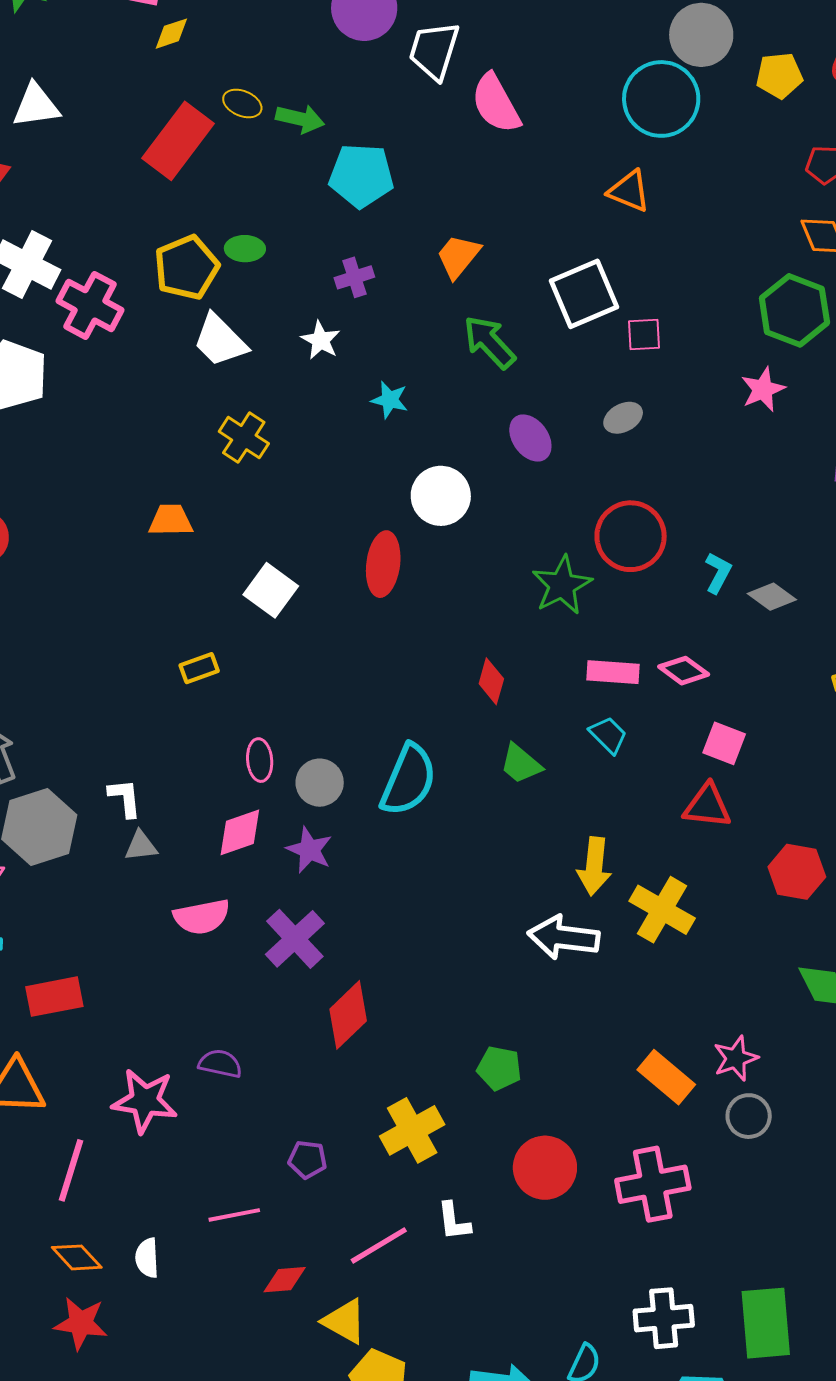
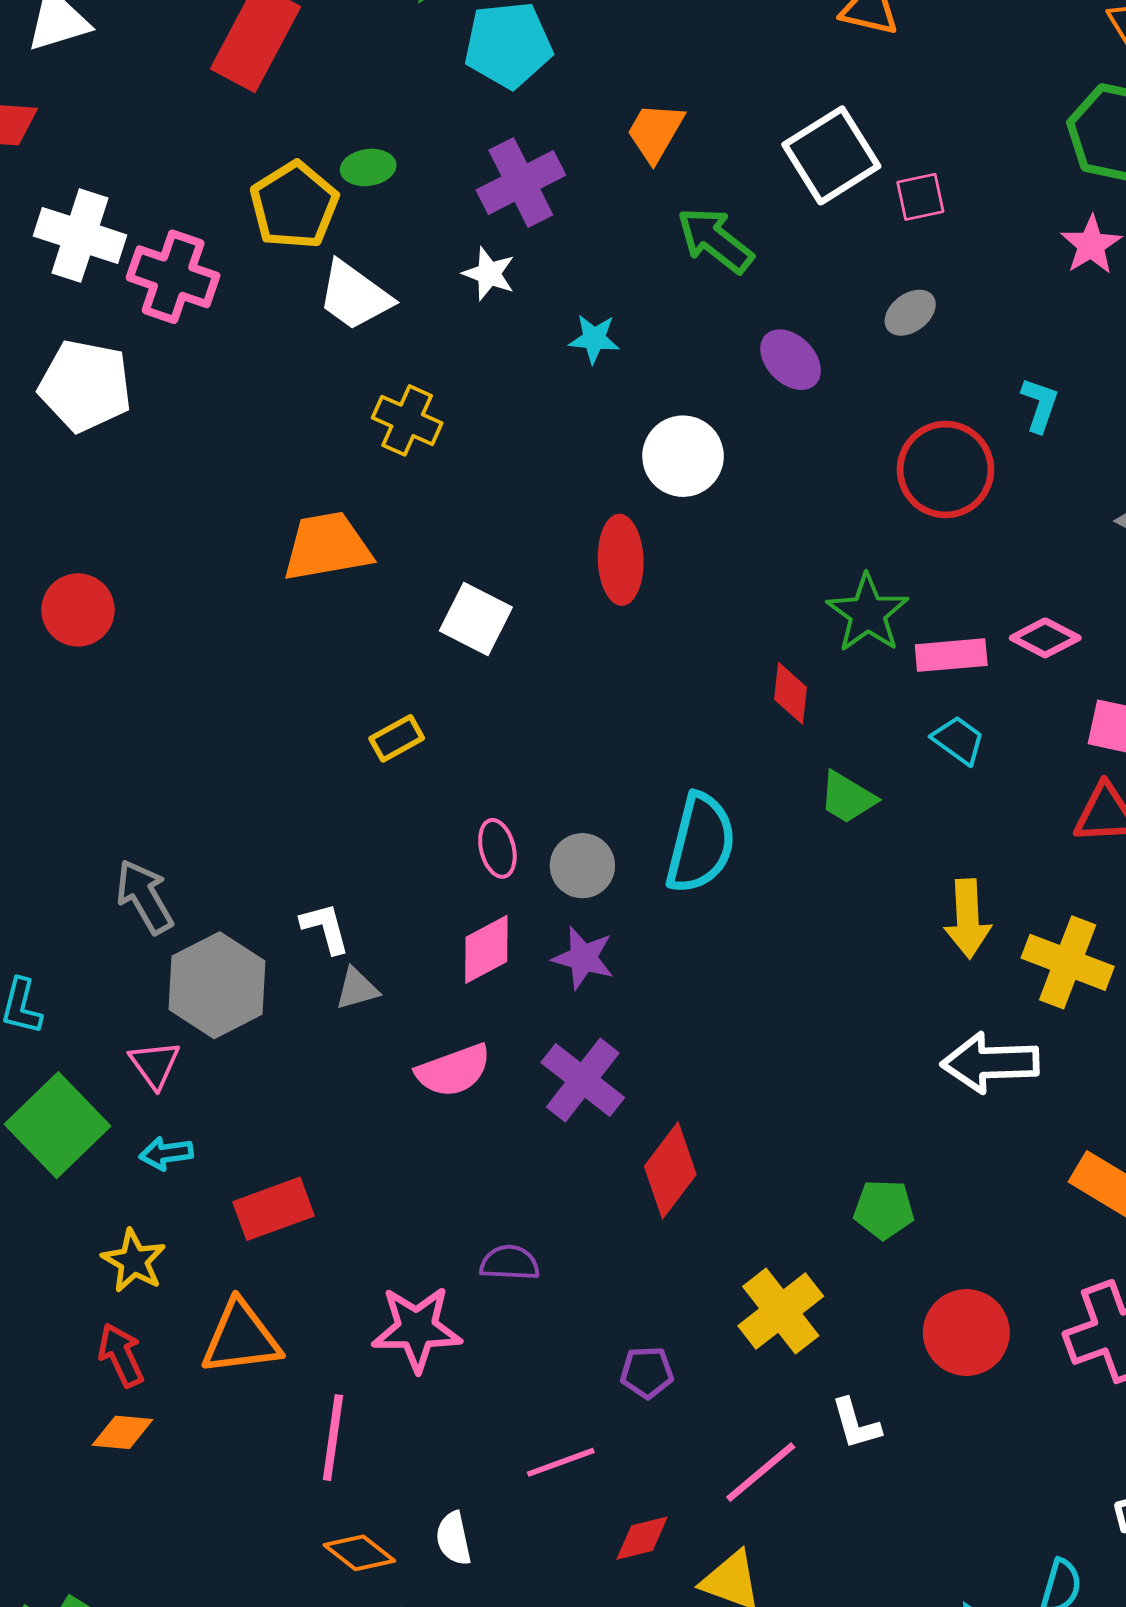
purple cross: (354, 277) -> (521, 183), size x1.6
orange trapezoid: (171, 520) -> (327, 547), size x1.5
cyan L-shape: (718, 573) -> (1040, 405), moved
green star: (562, 585) -> (868, 613), moved
white arrow: (564, 937) -> (990, 1063), moved

